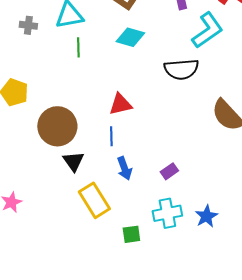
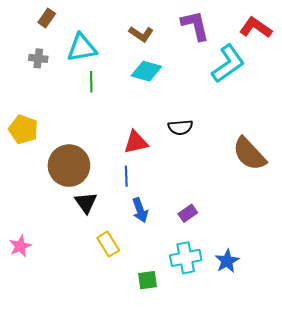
black semicircle: (181, 69) -> (180, 127), moved, size x0.7
yellow rectangle: (94, 200) -> (108, 244), size x0.7

